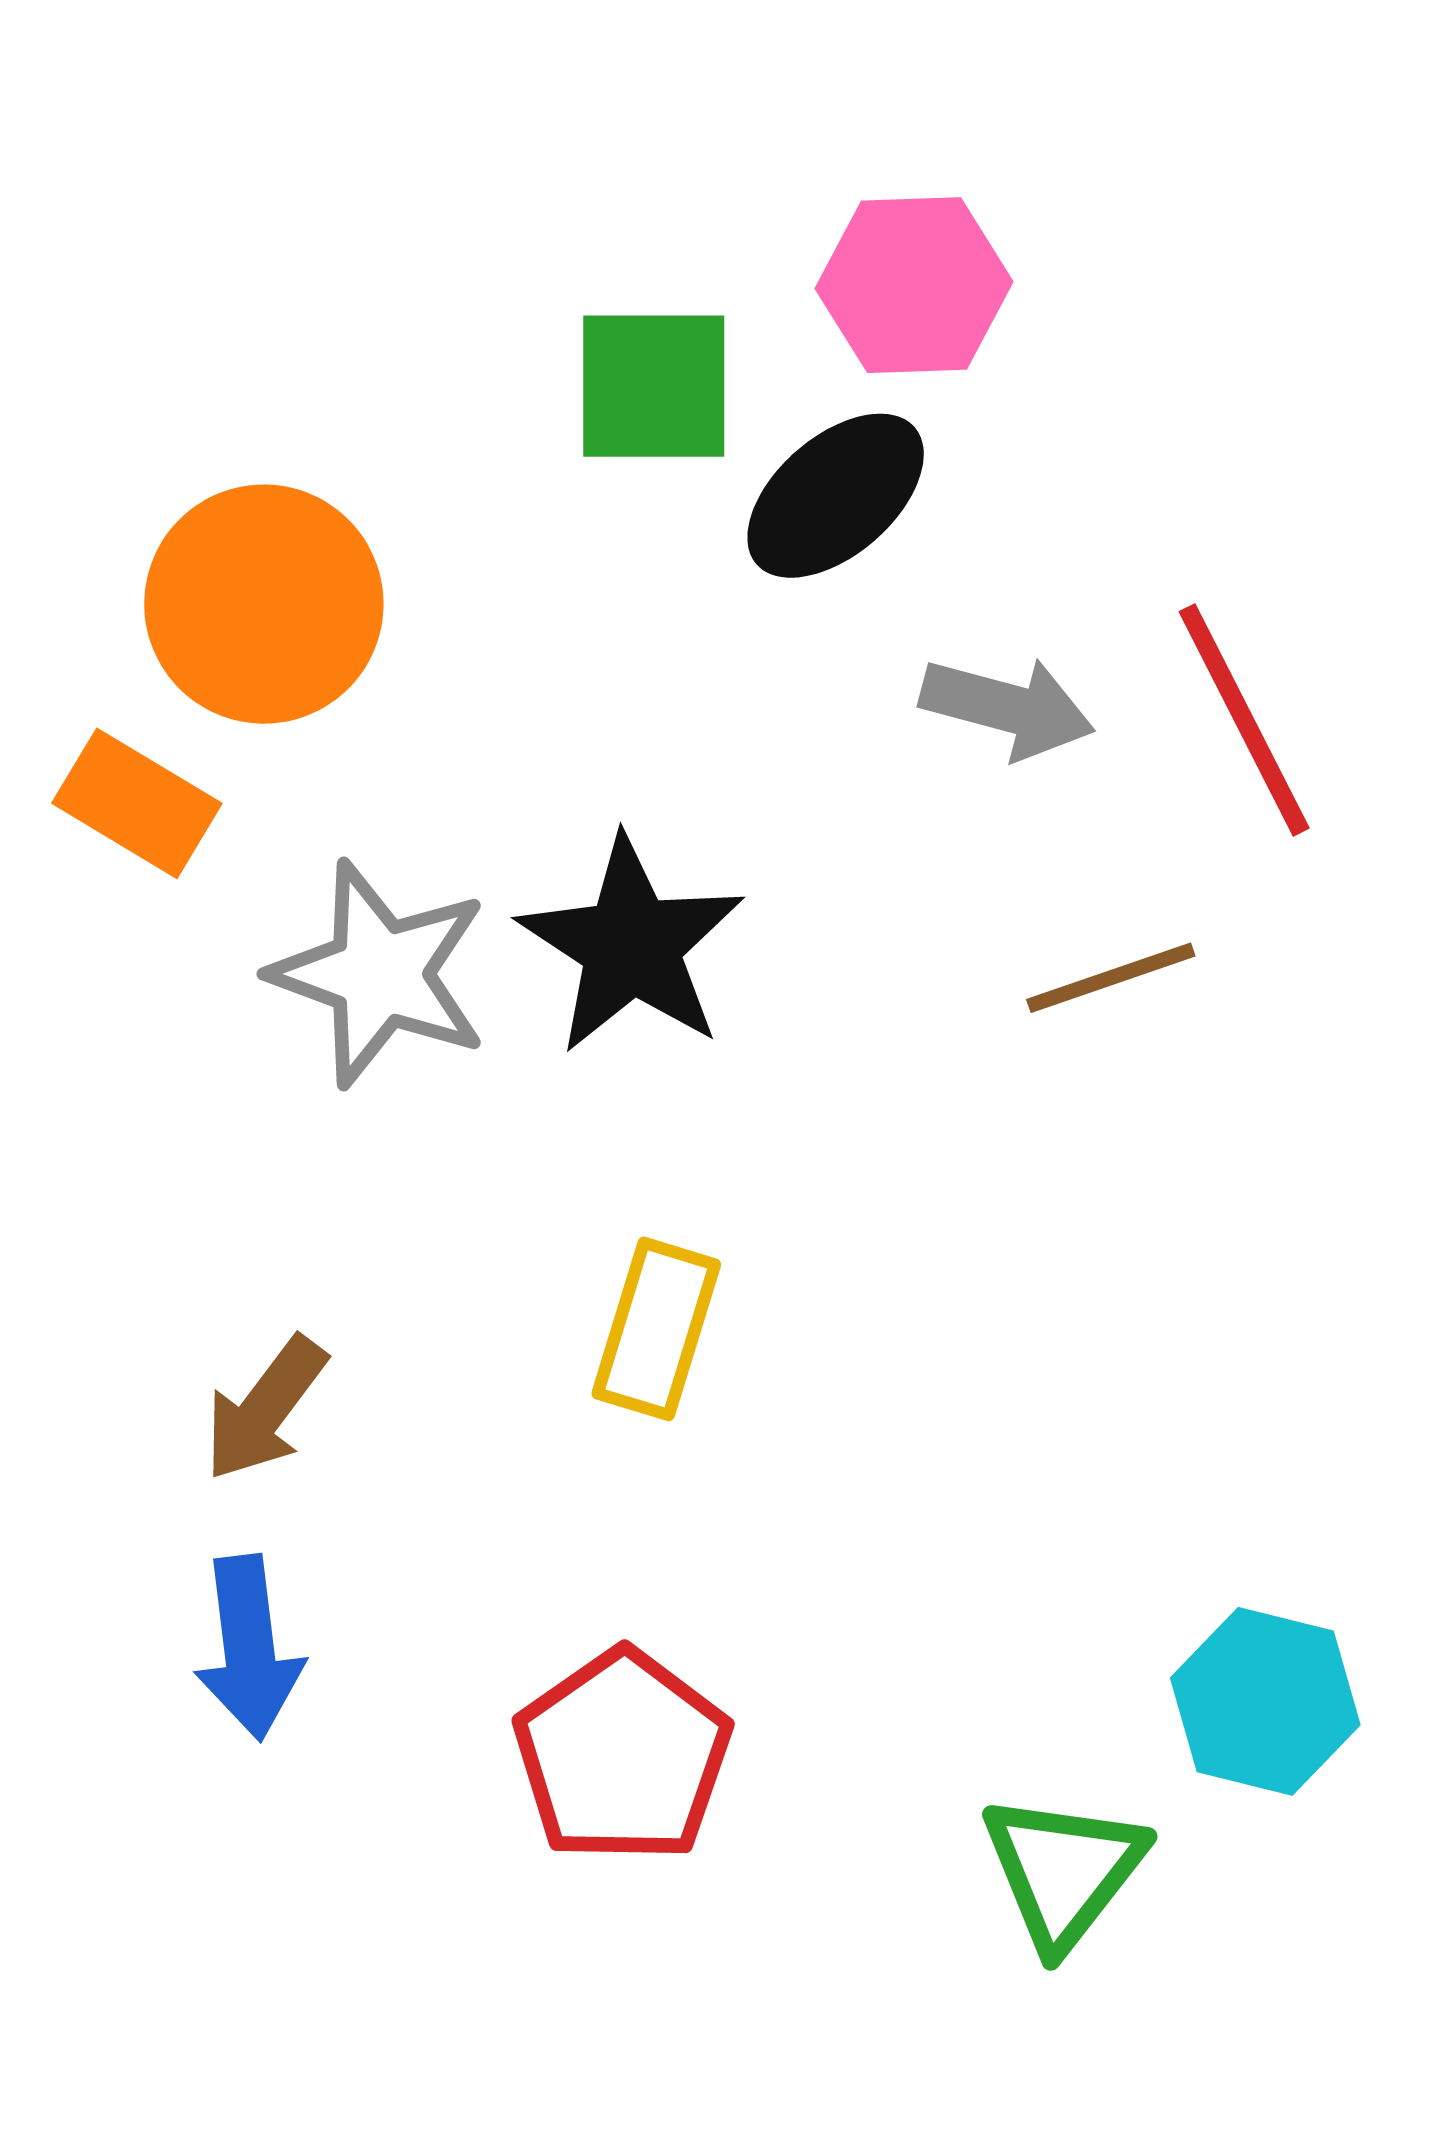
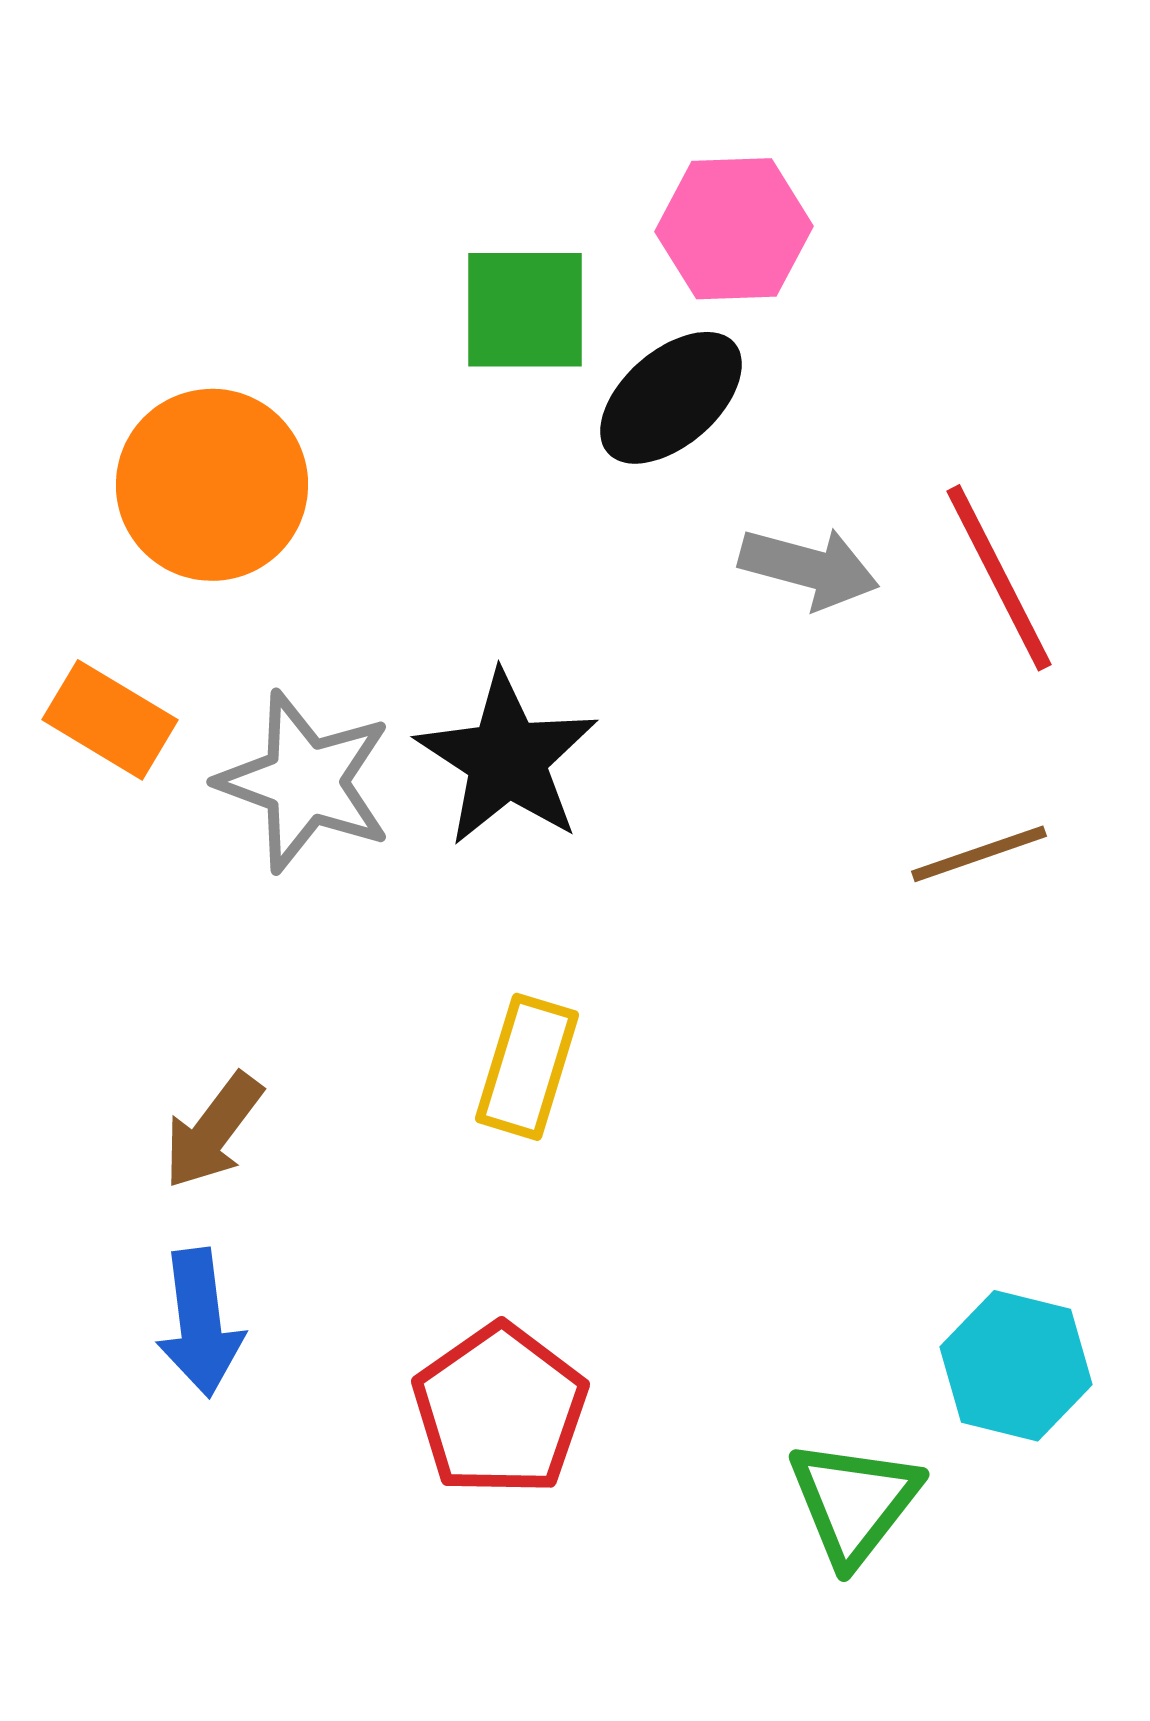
orange rectangle: (137, 803) -> (110, 720), moved
brown line: (1111, 978) -> (979, 854), moved

